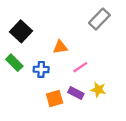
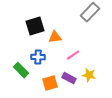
black square: (21, 31) -> (35, 26), moved, turned 30
green rectangle: (14, 63) -> (21, 70), moved

